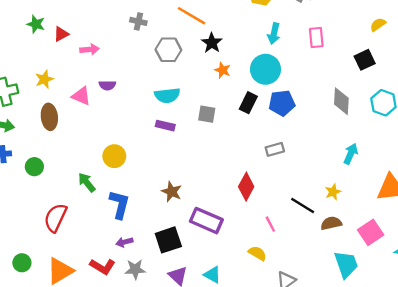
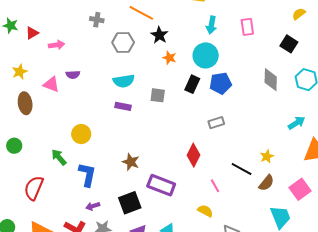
black square: (365, 60) -> (289, 44), turned -30
cyan arrow: (351, 154) -> (296, 123), moved, turned 36
brown semicircle: (331, 223) -> (266, 183), turned 144

